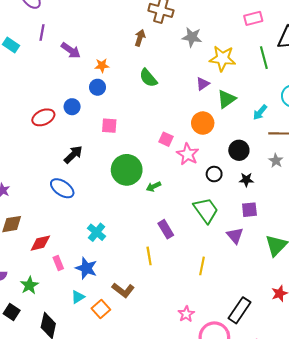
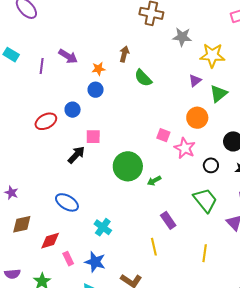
purple line: (42, 32) -> (42, 66), moved
brown arrow: (140, 38) -> (124, 54), moved
pink square: (109, 126) -> (93, 137), moved
blue ellipse: (62, 188) -> (67, 202), moved

